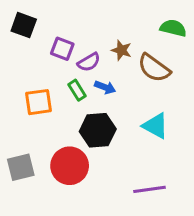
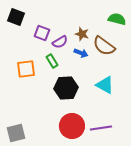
blue arrow: (105, 87) -> (81, 53), moved
red circle: (70, 166) -> (72, 126), moved
gray square: (21, 167) -> (16, 133), moved

